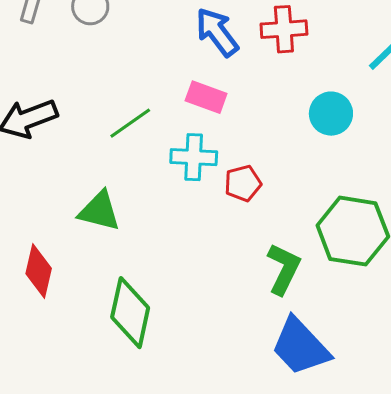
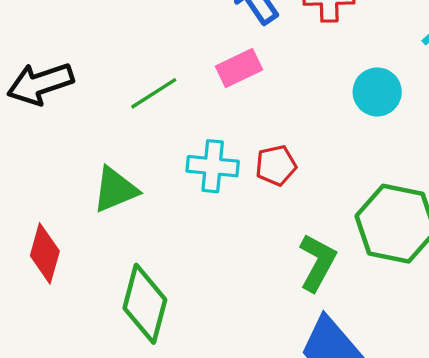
pink rectangle: (206, 97) -> (239, 68), turned -48
cyan cross: (194, 157) -> (213, 166), moved
green triangle: (99, 211) -> (115, 190), turned -39

